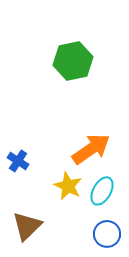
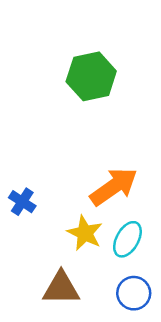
brown triangle: (27, 226) -> (61, 288), moved, turned 44

